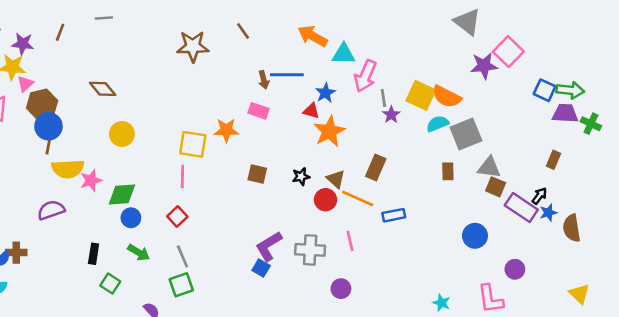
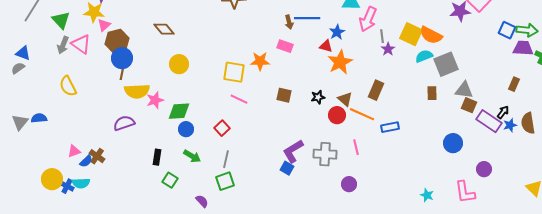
pink line: (182, 177) -> (239, 99), moved, turned -66
brown semicircle: (572, 228) -> (528, 123), moved
brown cross: (16, 253) -> (97, 156), turned 35
gray line: (182, 256) -> (226, 159), turned 36

